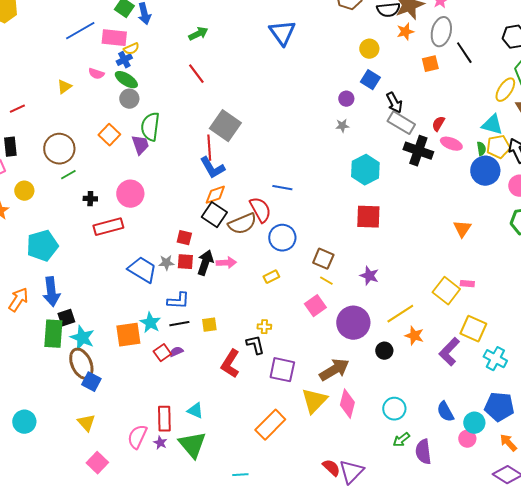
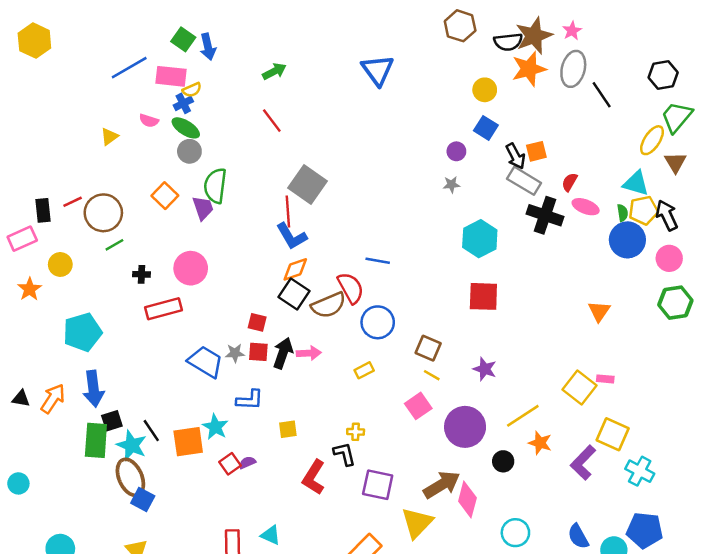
orange star: (405, 32) -> (529, 69), size x1.6
orange square: (430, 64) -> (536, 151), moved
red line: (17, 109) -> (73, 202), moved
black line: (179, 324) -> (151, 431), moved, turned 66
pink diamond: (347, 404) -> (467, 499), moved

